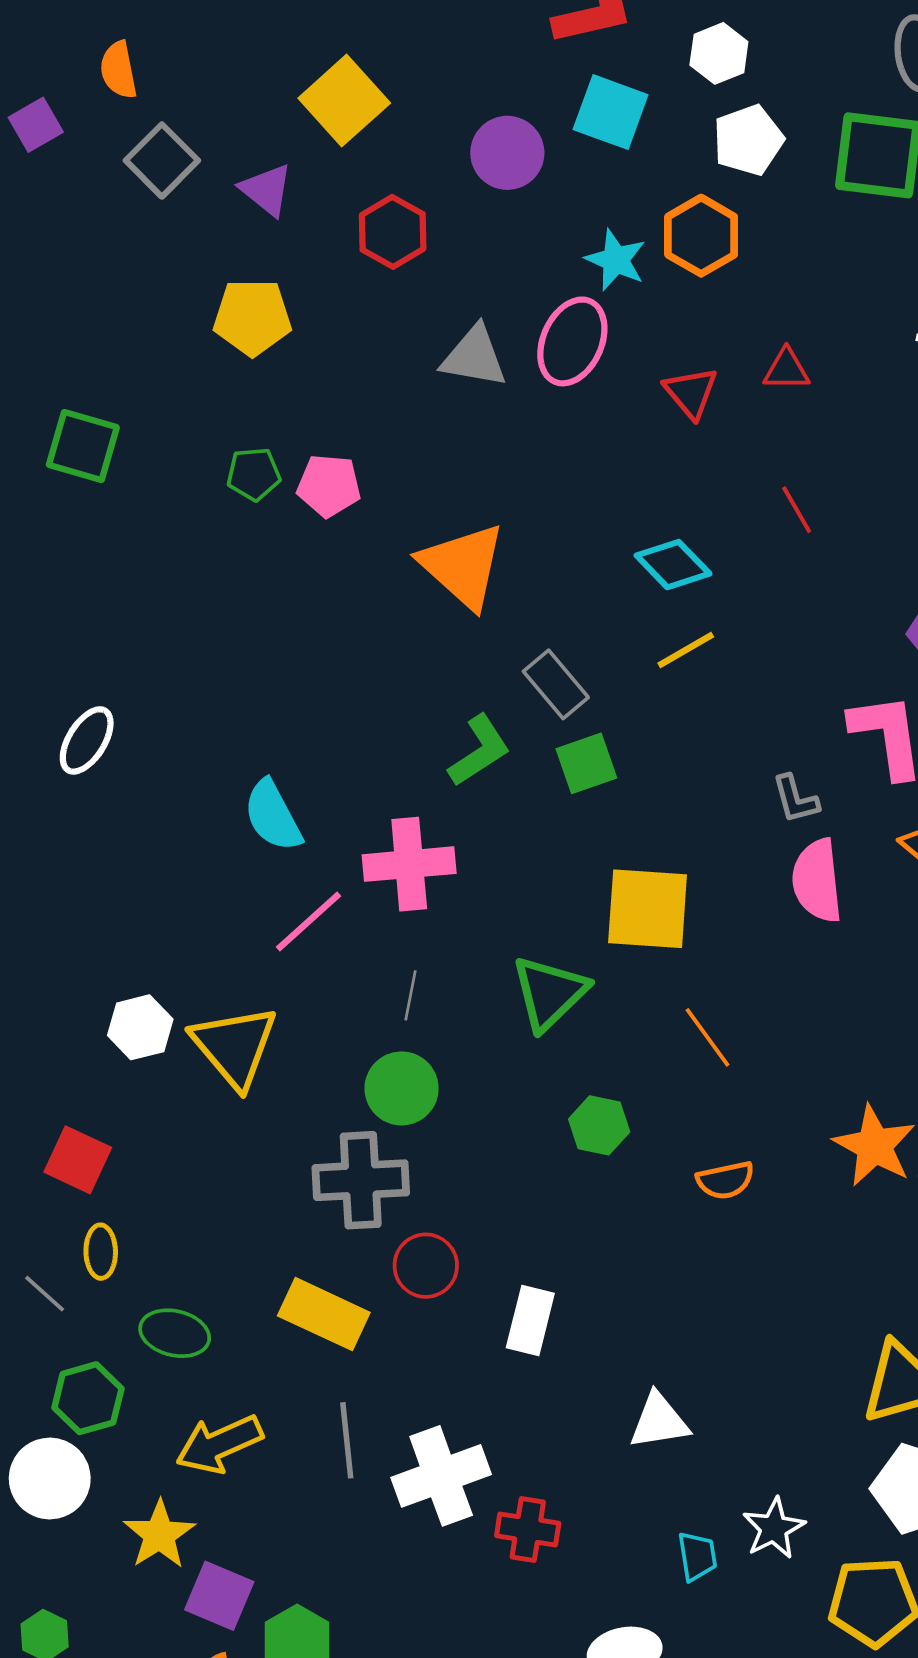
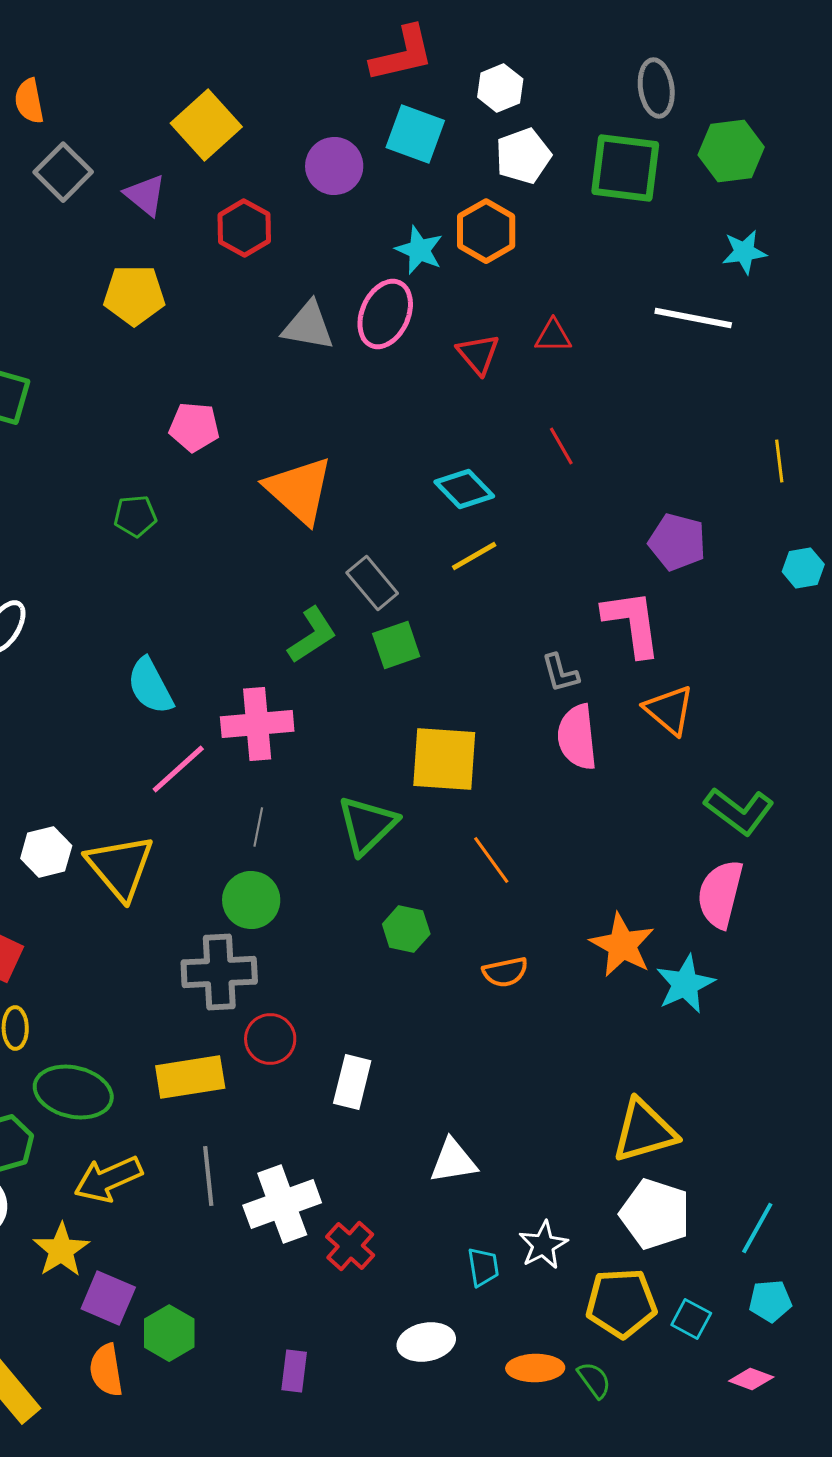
green pentagon: (254, 474) -> (135, 516), moved
yellow rectangle: (324, 1314) -> (190, 1077), turned -34
green ellipse: (175, 1333) -> (73, 1092), size x1.4
red cross: (528, 1529) -> (350, 1246), turned 33

